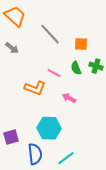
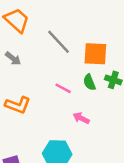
orange square: (81, 44) -> (95, 54), size x1.5
orange L-shape: (35, 88) -> (18, 105), moved

